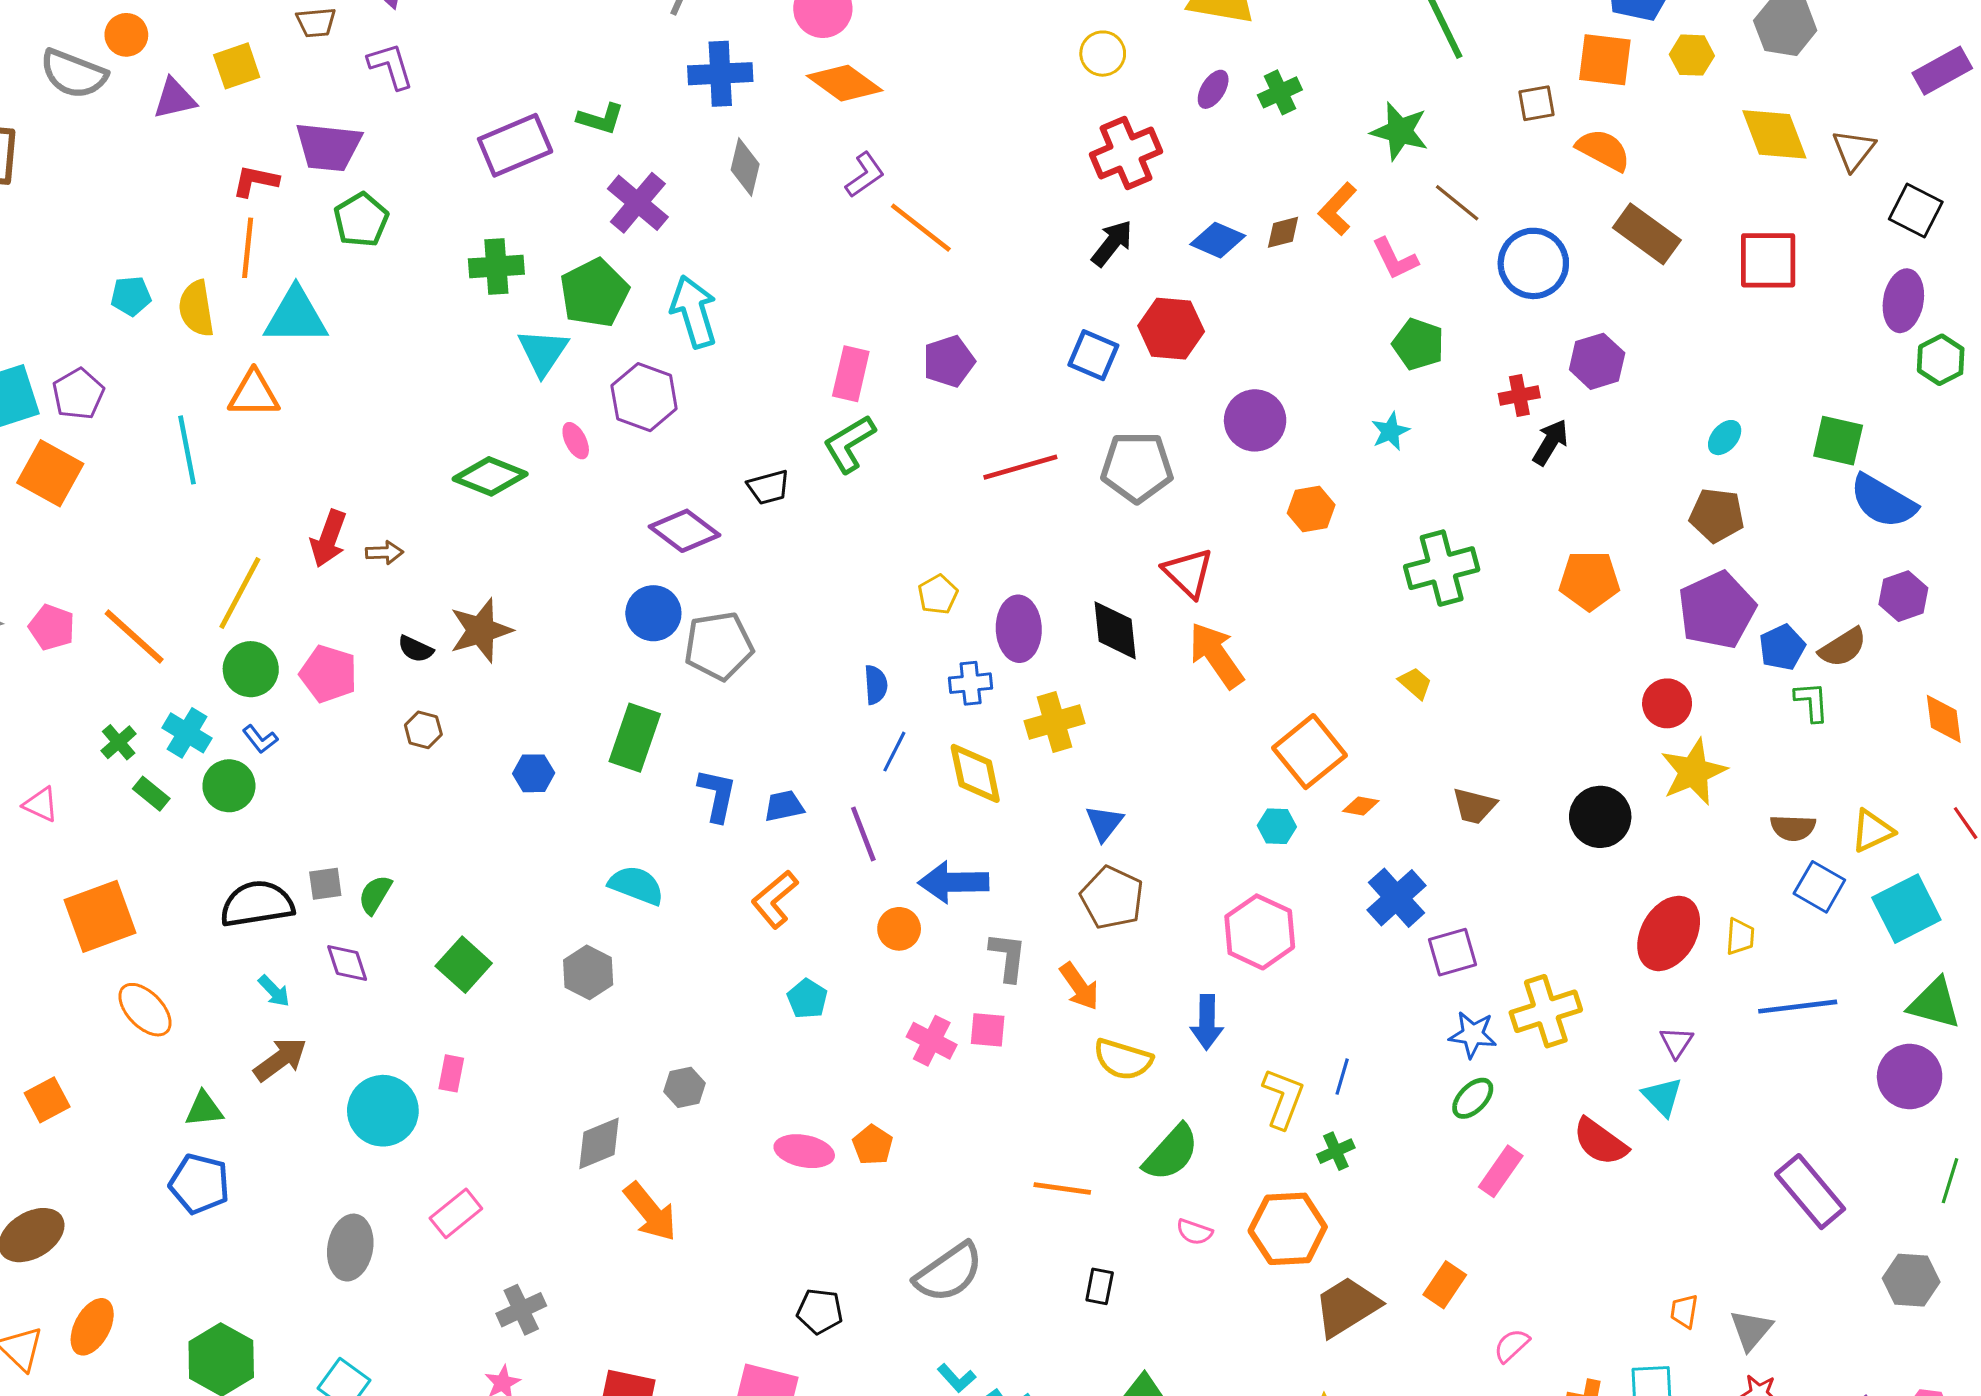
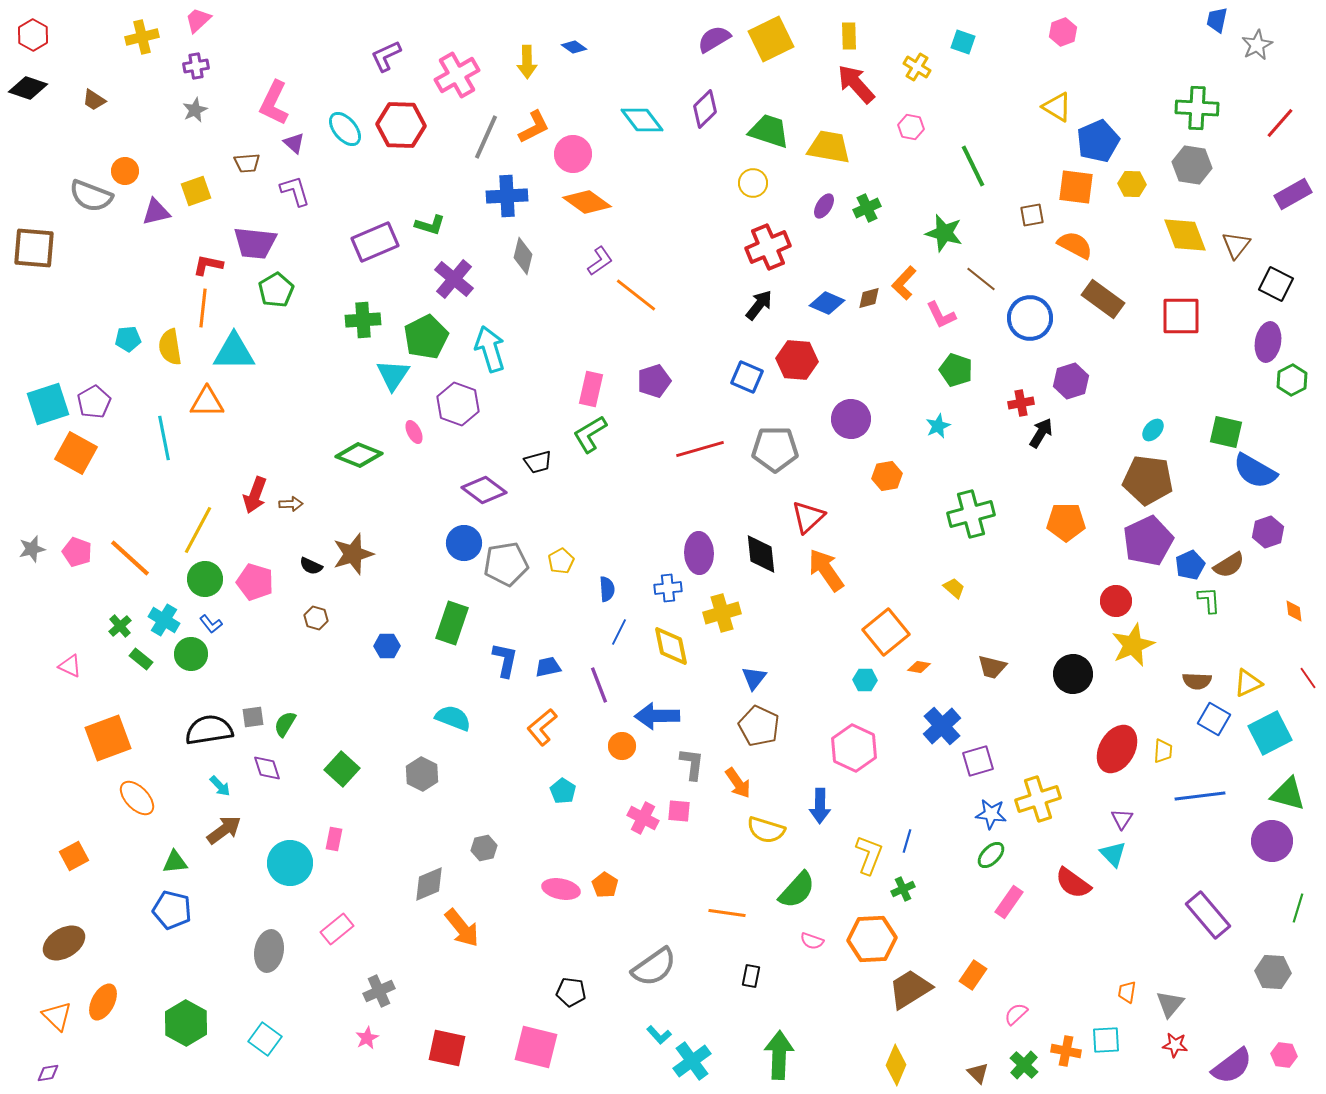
brown pentagon: (1717, 515) -> (1148, 480), size x1.4
red triangle: (1188, 573) -> (808, 517), turned 33
yellow pentagon: (938, 595) -> (561, 561), moved
orange diamond: (1944, 719) -> (1294, 611), size x0.7

